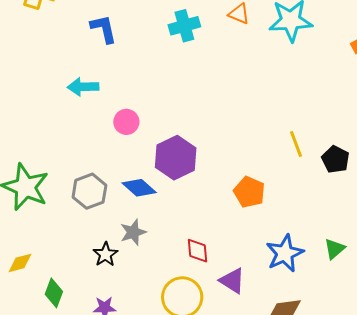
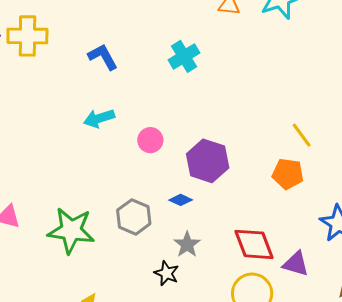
cyan cross: (184, 26) -> (184, 56), moved
yellow line: (296, 144) -> (302, 135), moved
blue diamond: (139, 188) -> (181, 200), size x0.7
red diamond: (197, 251) -> (254, 244), size x1.6

